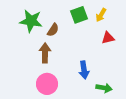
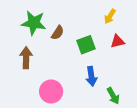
green square: (79, 15) -> (86, 45), moved
brown arrow: (45, 53) -> (26, 58), moved
green arrow: (104, 88) -> (113, 96), turned 49

